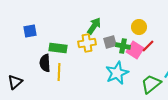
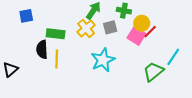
yellow circle: (139, 27) -> (142, 23), moved
yellow cross: (87, 43) -> (86, 28), turned -30
green cross: (123, 46) -> (124, 11), moved
cyan star: (117, 73) -> (103, 60), moved

